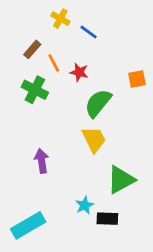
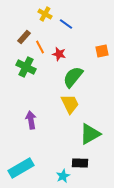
orange square: (137, 79) -> (102, 51), moved
cyan star: (85, 205) -> (63, 176), moved

